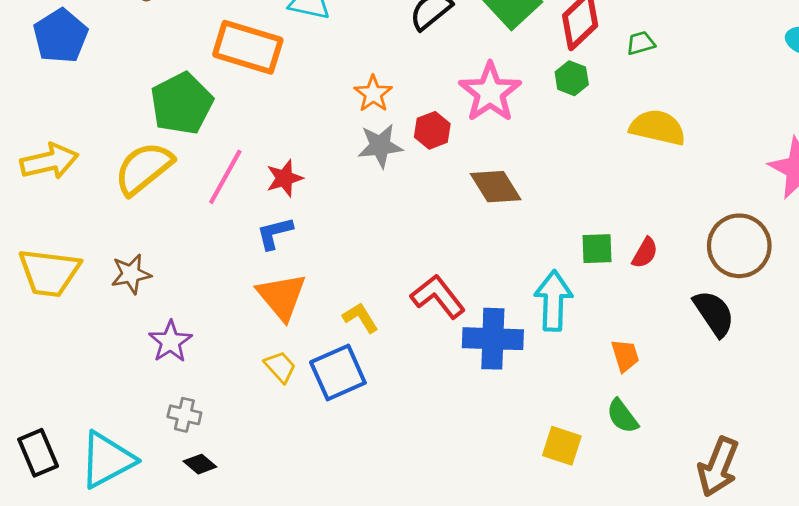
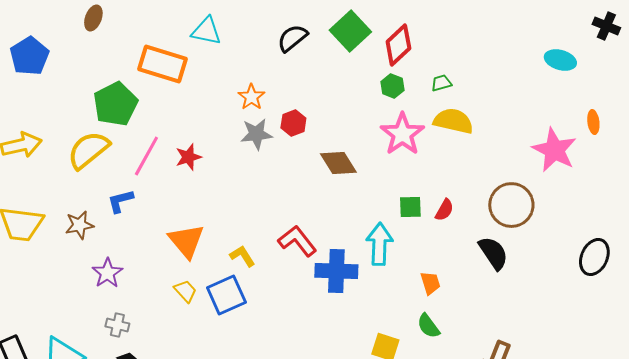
green trapezoid: (641, 43) -> (441, 83), moved
pink star: (490, 92) -> (402, 134), moved
blue L-shape: (275, 233) -> (120, 201), moved

